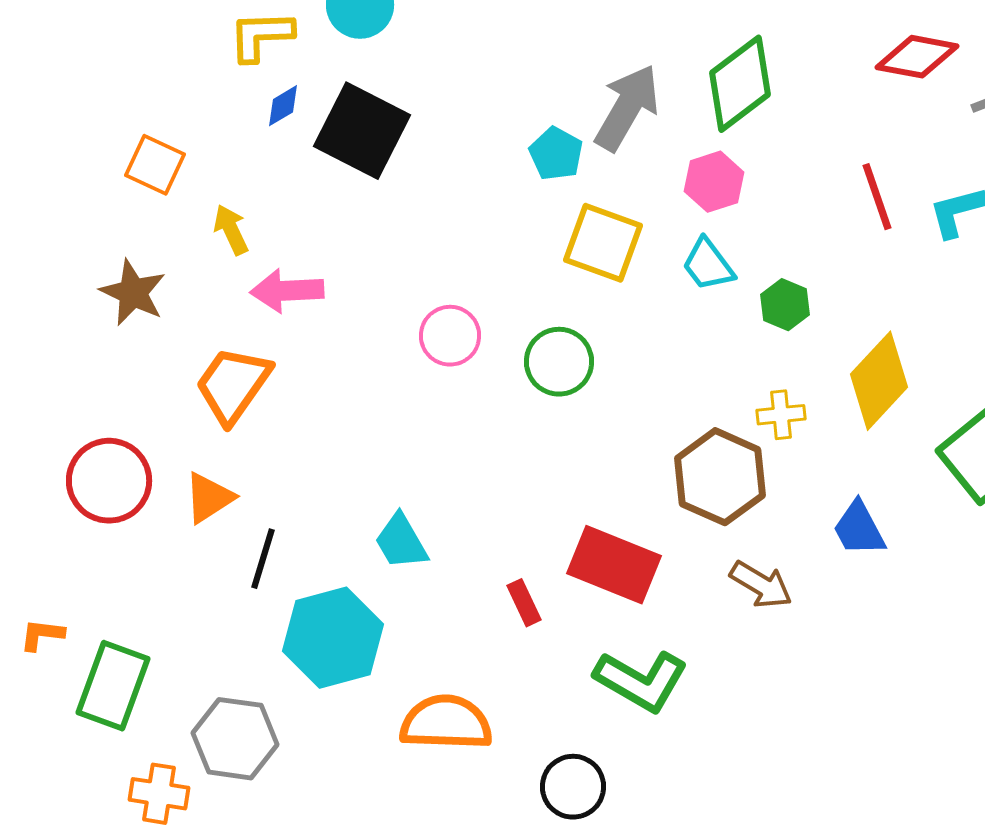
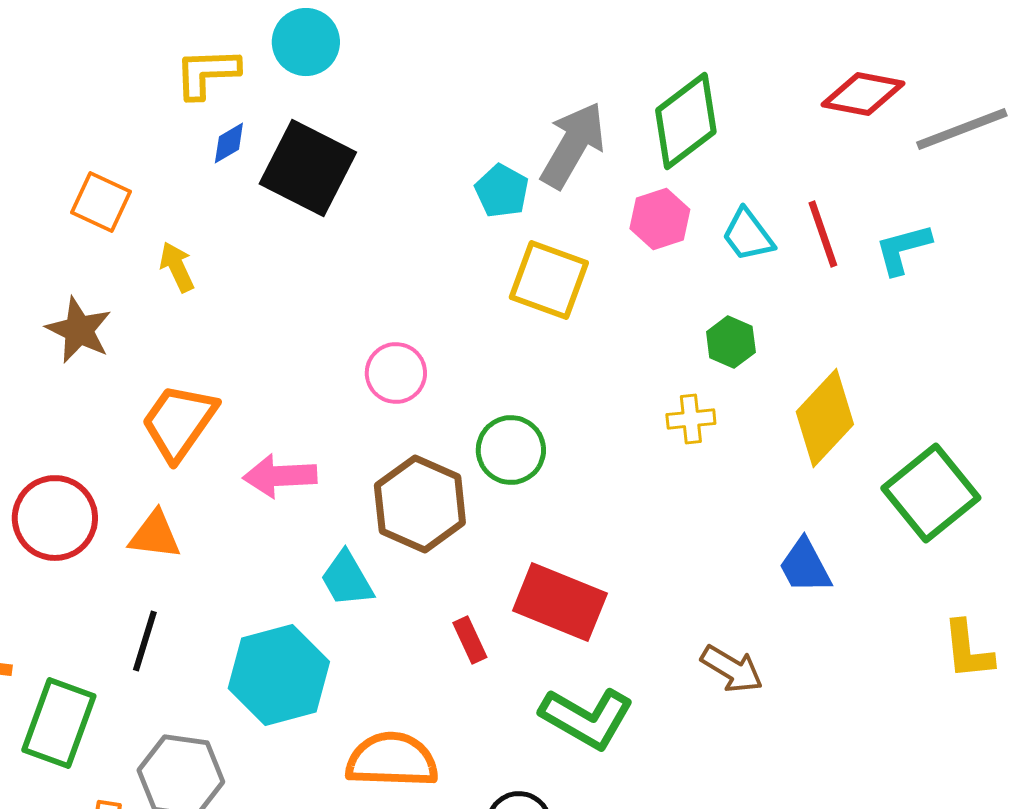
cyan trapezoid: (708, 265) -> (748, 235), moved
pink arrow: (287, 291) -> (280, 476), moved
green circle: (559, 362) -> (511, 450), moved
yellow cross: (781, 415) -> (691, 419), moved
brown hexagon: (720, 477) -> (420, 504), moved
orange triangle: (209, 498) -> (155, 535), turned 40
black line: (263, 559) -> (145, 641), moved
brown arrow: (761, 585) -> (732, 669), moved

